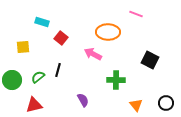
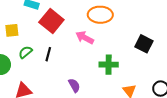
red square: (61, 38) -> (51, 21), size x1.6
green semicircle: (38, 77) -> (25, 52), moved

